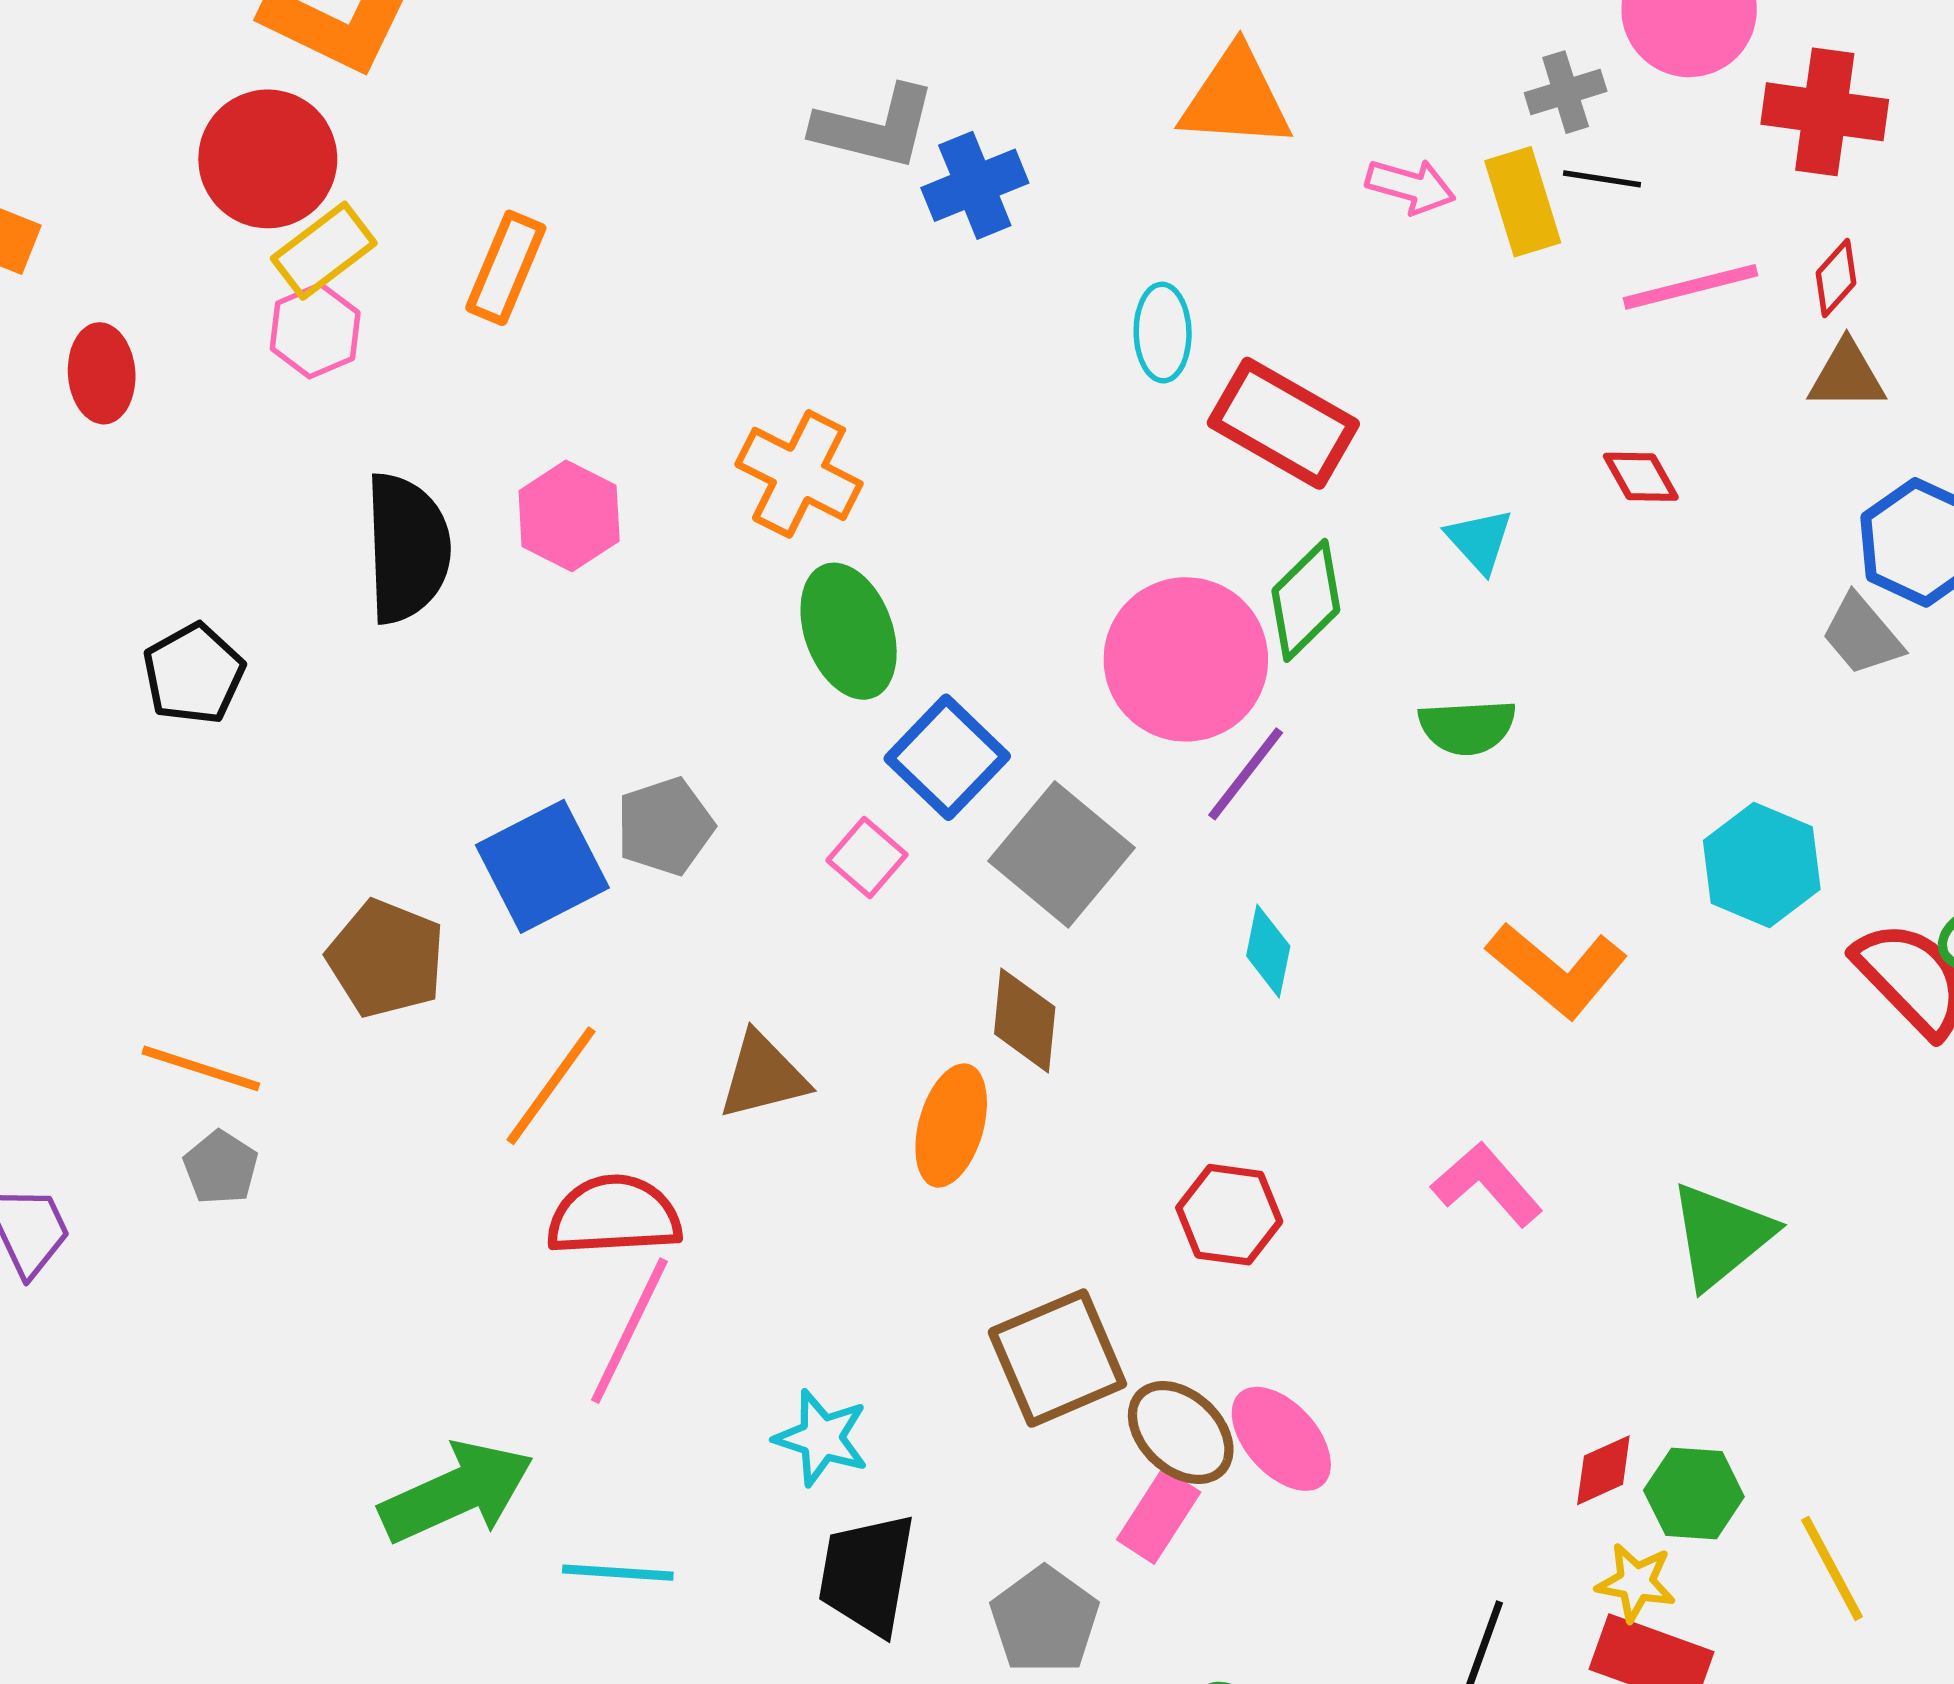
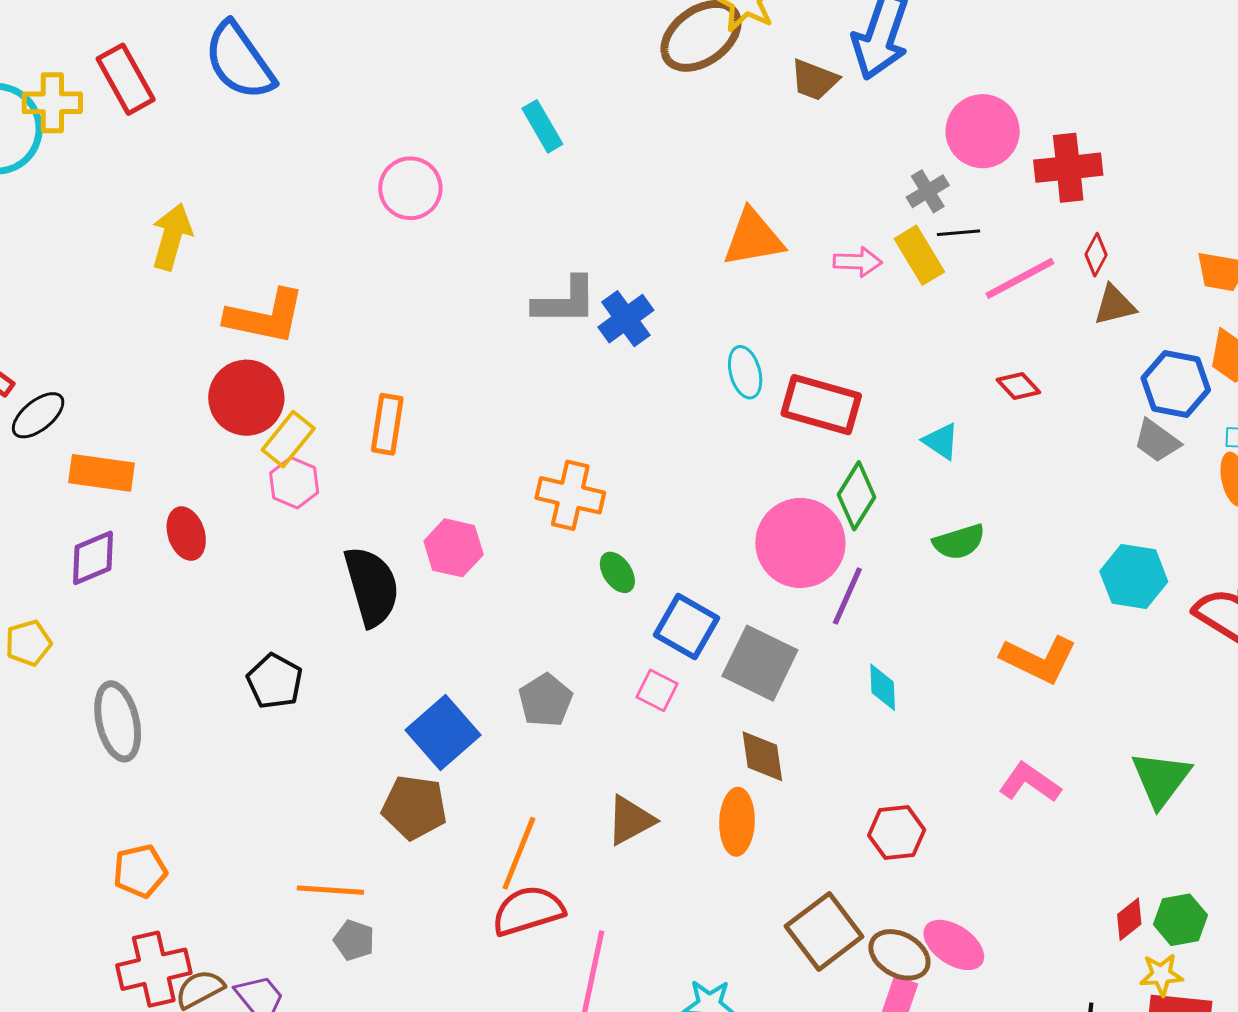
green ellipse: (849, 631) -> (617, 572), size x0.6
blue square: (542, 866) -> (443, 733), moved
red semicircle: (614, 1215) -> (528, 911), moved

